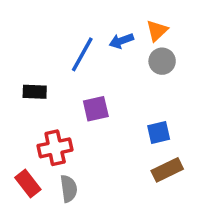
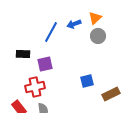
purple square: (96, 109) -> (45, 64), moved
blue square: (159, 133) -> (87, 81), moved
brown rectangle: (167, 170) -> (111, 94), moved

